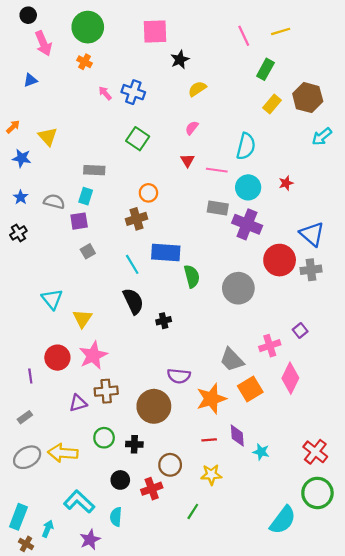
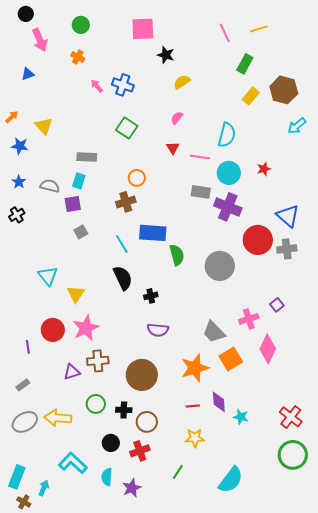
green circle: (88, 27) -> (81, 25), size x0.6
black star: (180, 60) -> (166, 55), turned -30
purple semicircle: (179, 376) -> (158, 330), moved
brown circle: (170, 465) -> (147, 422), moved
cyan semicircle: (283, 520) -> (231, 480), moved
purple star: (90, 540) -> (132, 488), moved

